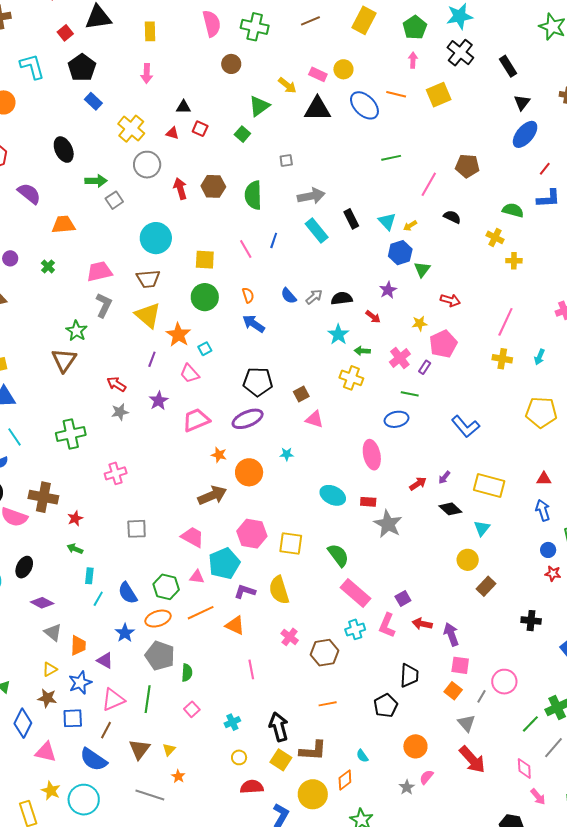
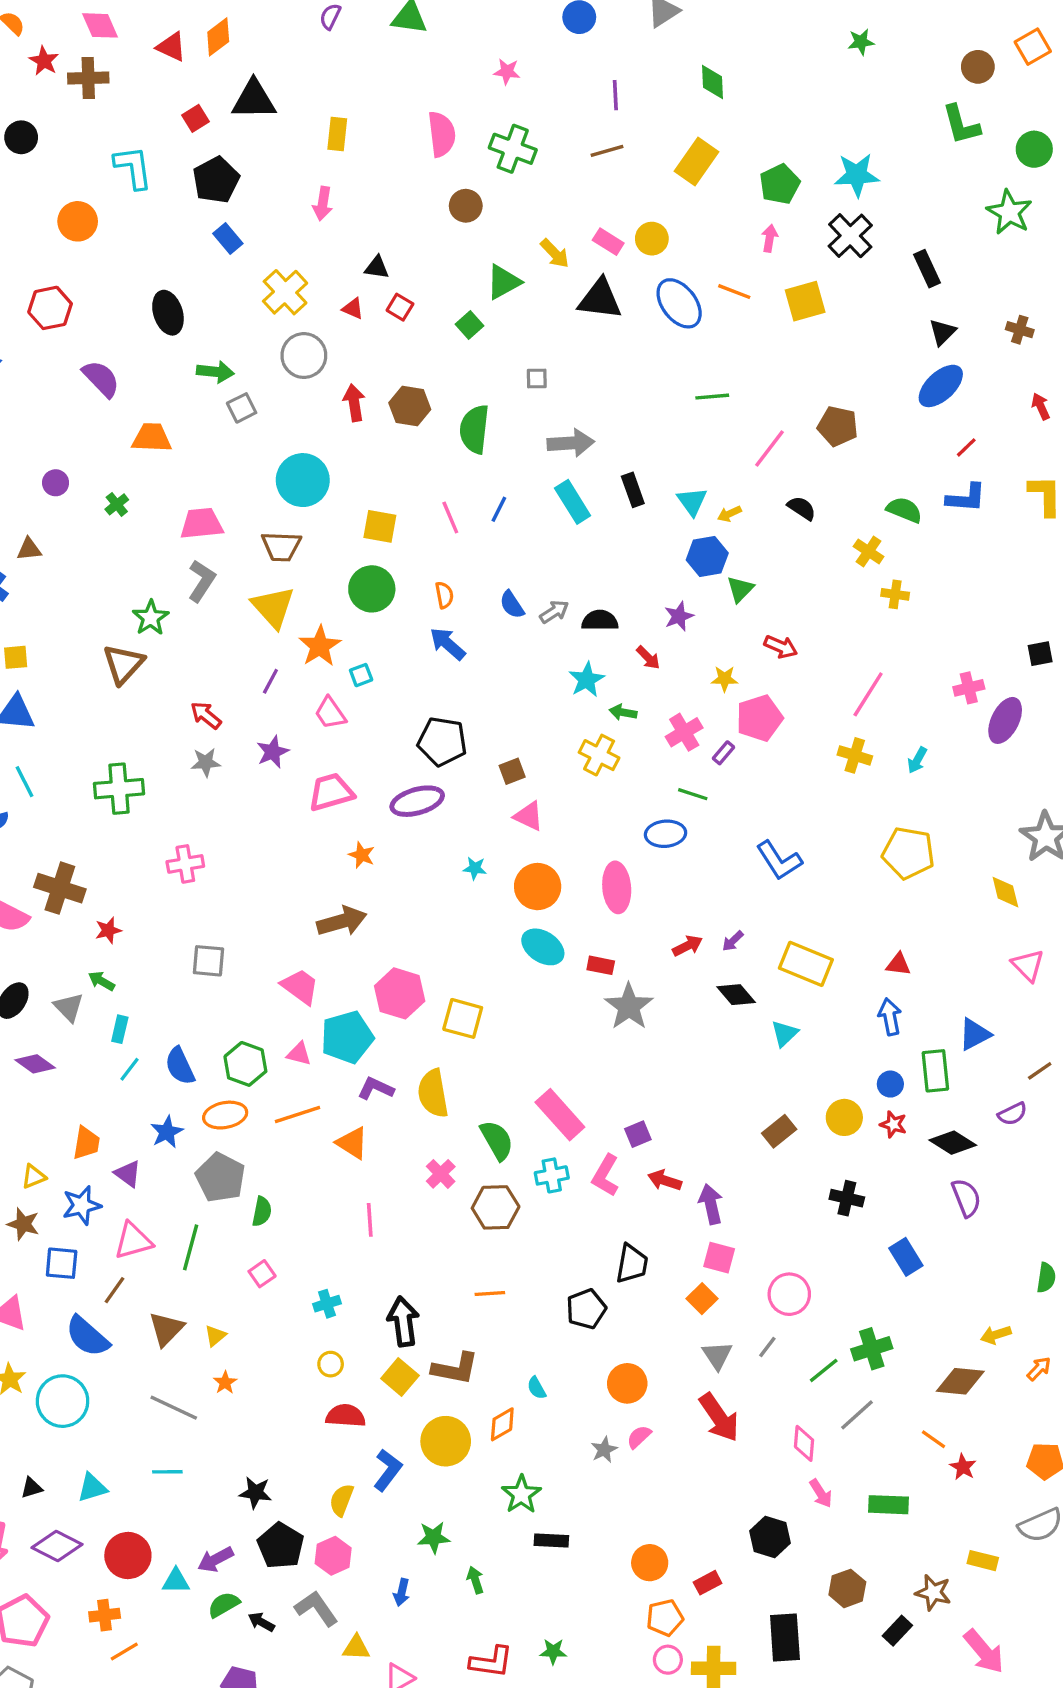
orange circle: (249, 472) -> (538, 887), moved
green semicircle: (338, 555) -> (497, 1140), moved
yellow circle: (468, 560) -> (844, 1117), moved
gray triangle: (53, 632) -> (69, 1007), moved
gray line: (481, 696) -> (767, 1347), moved

